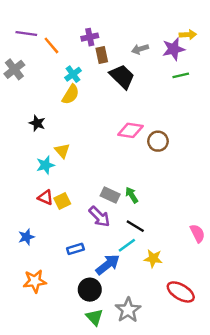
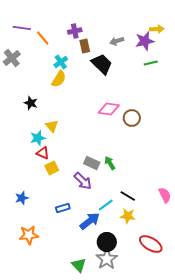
red triangle: (45, 197) -> (43, 153), moved
black line: (135, 226) -> (128, 196), moved
black circle: (90, 290) -> (107, 242), moved

